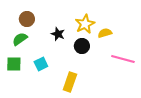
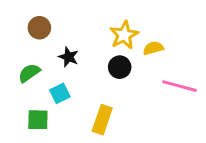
black star: (58, 34) -> (69, 57), moved
green semicircle: (20, 39) -> (29, 73), moved
green square: (14, 64) -> (38, 120), moved

